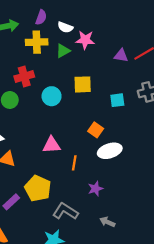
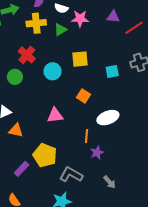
purple triangle: (121, 56) -> (113, 17), moved
red cross: (24, 77) -> (27, 55), turned -30
orange square: (96, 130) -> (83, 96), moved
orange line: (74, 163) -> (86, 136), moved
gray arrow: (107, 222) -> (110, 182), turned -152

